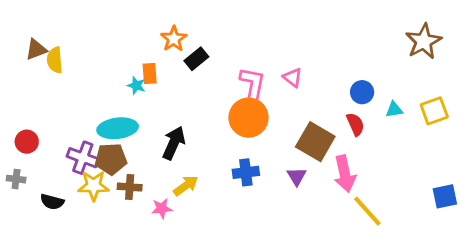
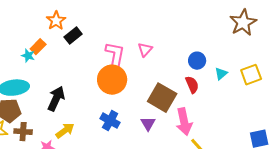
orange rectangle: (150, 73) -> (38, 47), turned 49
pink triangle: (293, 77) -> (145, 50), turned 35
cyan triangle: (394, 110) -> (221, 74), turned -32
blue cross: (246, 172) -> (110, 121), turned 36

